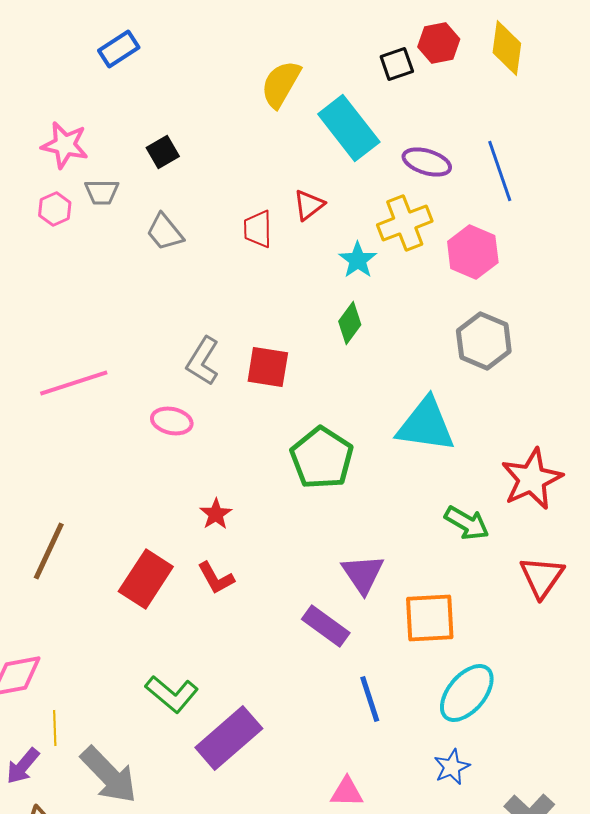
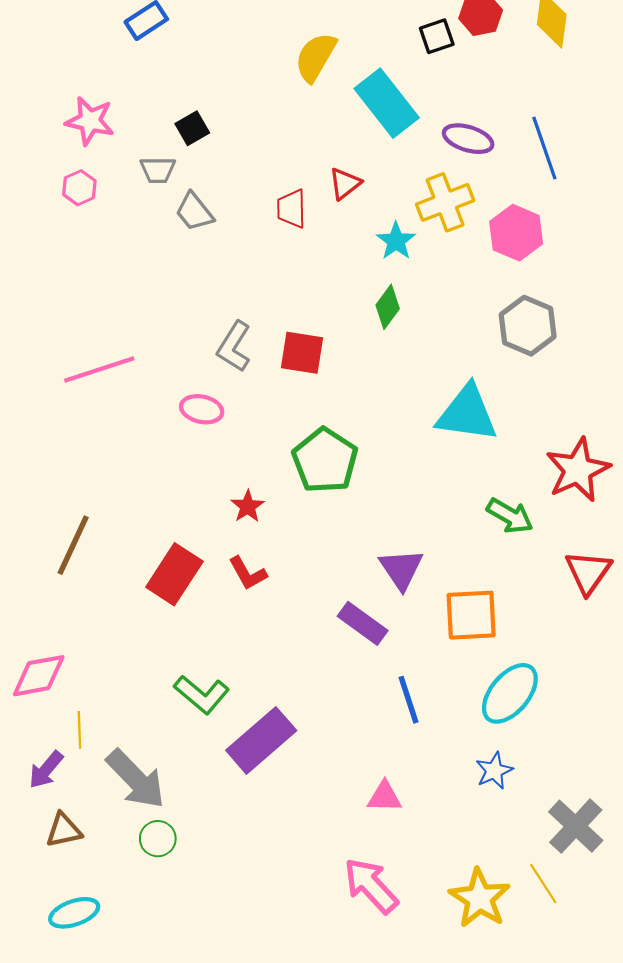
gray trapezoid: (102, 192) -> (158, 170), moved
green pentagon: (322, 458) -> (325, 460), moved

